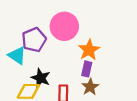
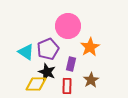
purple pentagon: (34, 40) -> (48, 49), moved
purple rectangle: (87, 69) -> (71, 64), moved

